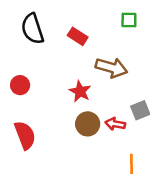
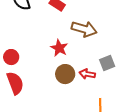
red circle: (20, 85) -> (11, 57), moved

